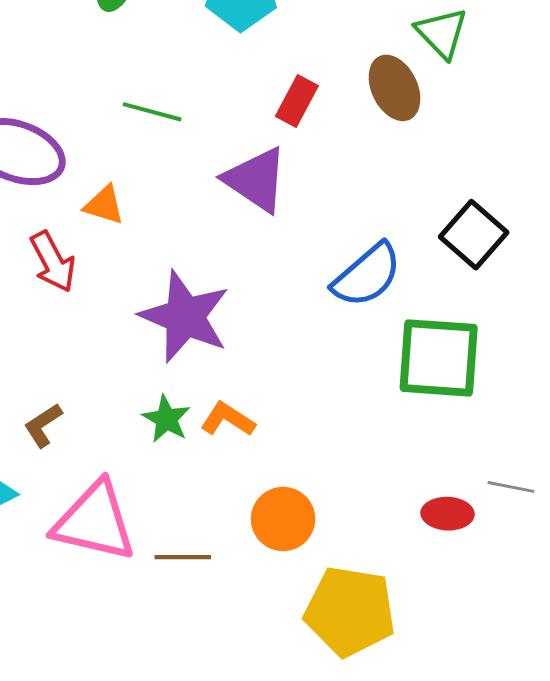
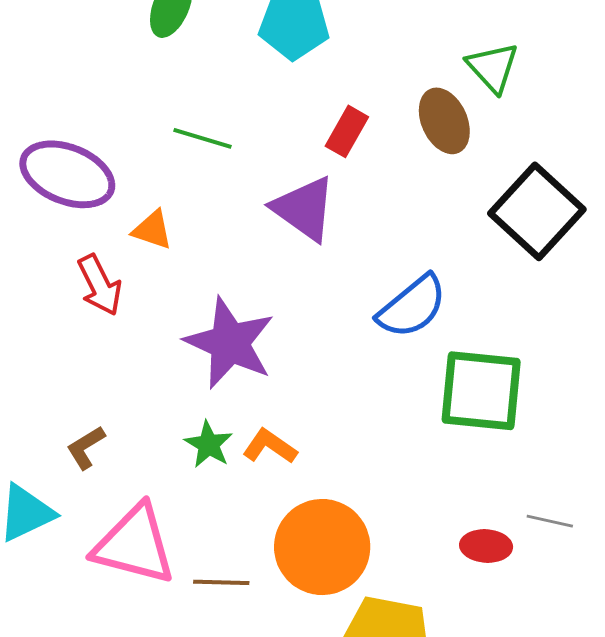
black square: (474, 235) -> (537, 211), moved, size x1.4
orange circle: (283, 519) -> (322, 547), size x1.5

